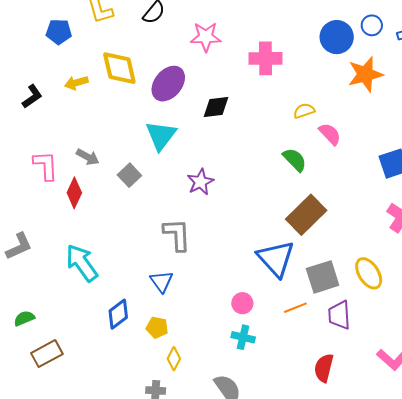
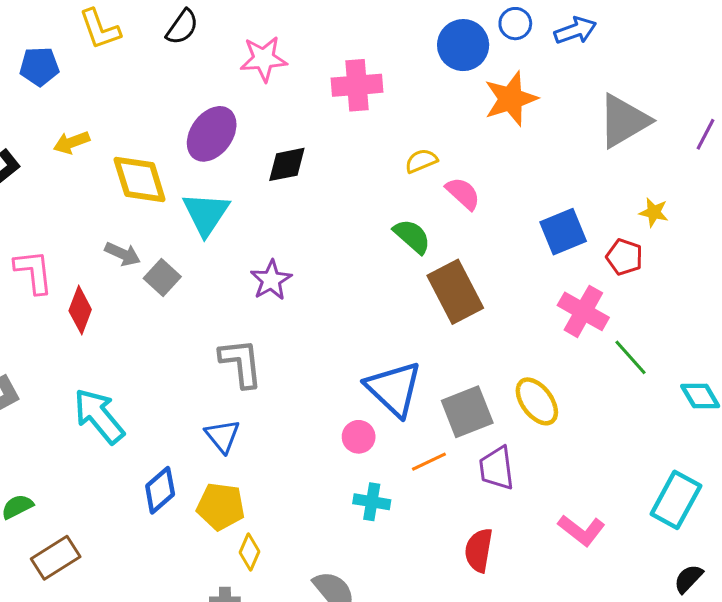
yellow diamond: (119, 68) -> (140, 180), moved
gray arrow: (88, 157) -> (123, 254), moved
brown rectangle: (306, 215) -> (455, 292), moved, turned -69
pink circle: (242, 303) -> (359, 437), moved
yellow pentagon: (157, 327) -> (221, 506), size x1.4
cyan cross: (243, 337) -> (372, 502), moved

